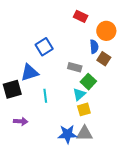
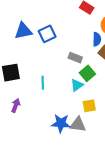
blue triangle: (30, 72) -> (23, 31), moved
yellow square: (84, 109) -> (89, 106), moved
purple arrow: (21, 121) -> (16, 105), turned -80

